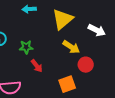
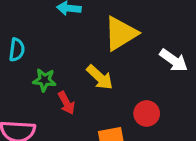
green star: (26, 47) -> (44, 80), moved
yellow arrow: (71, 47) -> (100, 77), moved

